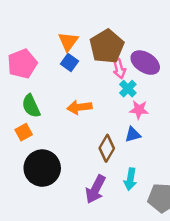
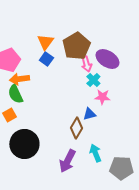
orange arrow: (79, 107) -> (19, 79), moved
blue triangle: (133, 135) -> (89, 114), moved
cyan arrow: (130, 179) -> (95, 153), turned 150

